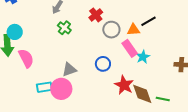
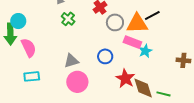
orange triangle: (134, 30) -> (137, 24), size x1.6
pink rectangle: (130, 48) -> (132, 42), turned -36
cyan rectangle: (44, 87) -> (32, 76), moved
pink circle: (61, 89) -> (77, 82), moved

